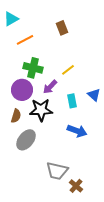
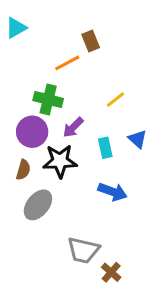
orange line: (25, 40) -> (67, 63), moved
yellow line: (68, 70) -> (116, 100), moved

